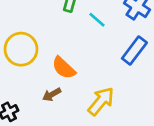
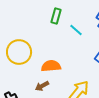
orange semicircle: (64, 68) -> (51, 66), turned 132

